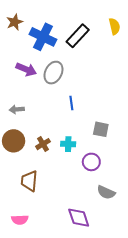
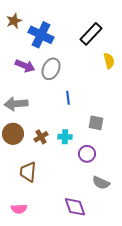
yellow semicircle: (114, 26) -> (109, 61), moved
black rectangle: (78, 36) -> (91, 34), moved
gray arrow: (17, 109) -> (16, 104), size x1.6

